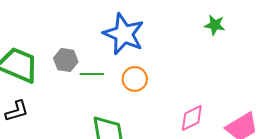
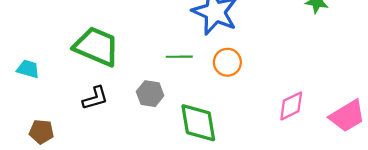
gray hexagon: (66, 60) -> (150, 94), moved

